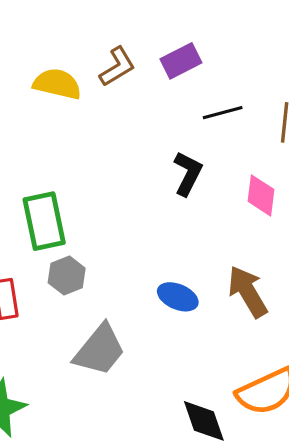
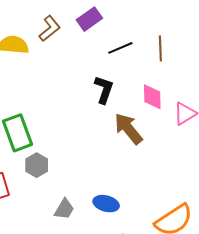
brown arrow: (248, 292) -> (128, 129), moved
blue ellipse: (178, 297) -> (106, 204), moved
gray trapezoid: (100, 350) -> (64, 209), size x0.6

